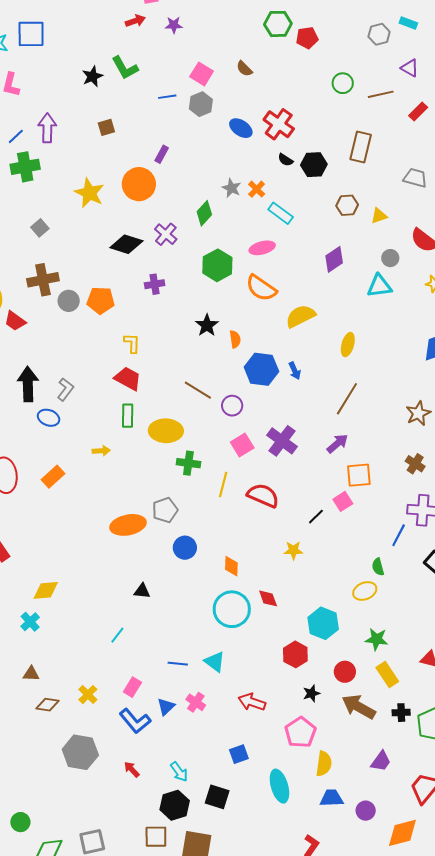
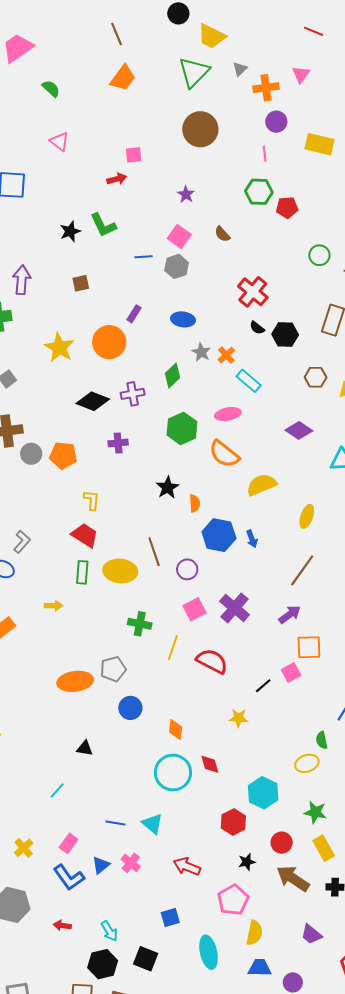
purple star: (174, 25) -> (186, 194), moved, turned 30
blue ellipse: (241, 128) -> (183, 319), moved, turned -30
purple cross: (166, 234) -> (133, 394), turned 35
purple diamond: (334, 259) -> (299, 430), turned 64
brown line: (198, 390) -> (154, 552), turned 36
yellow ellipse: (166, 431) -> (120, 571), moved
purple trapezoid: (381, 761) -> (311, 934), turned 90
red arrow: (132, 769) -> (62, 925), turned -42

